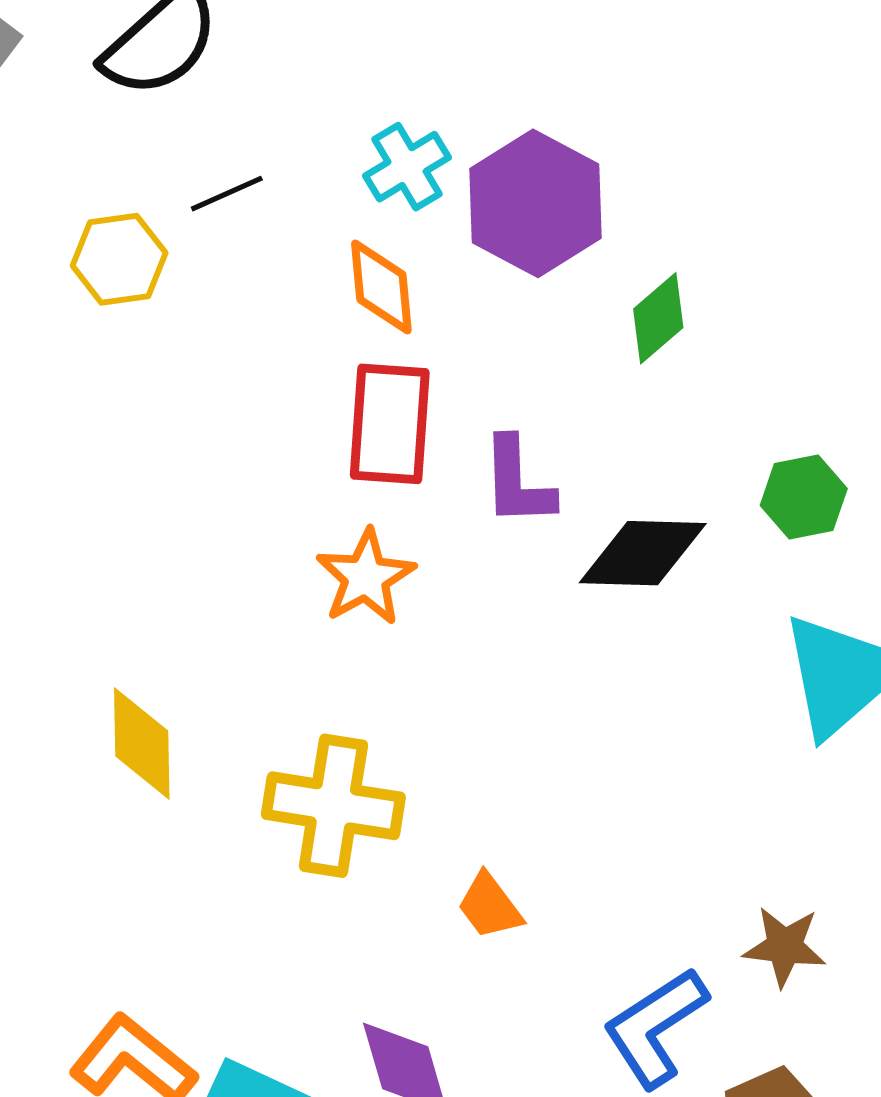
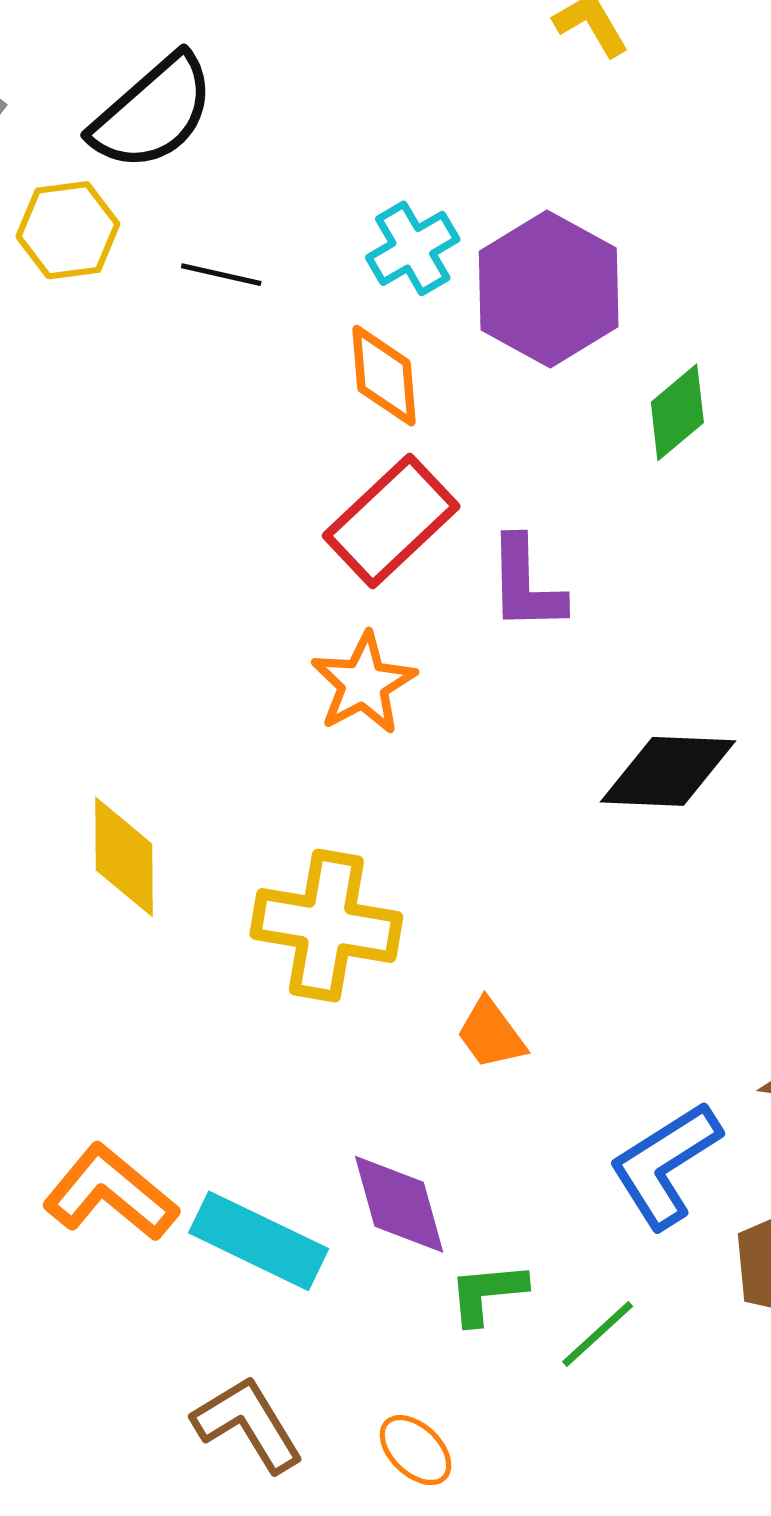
black line: (227, 194) -> (221, 275), turned 36
yellow hexagon: (119, 259) -> (68, 230), moved
red rectangle: (390, 424) -> (391, 521), turned 42
black diamond: (643, 553) -> (668, 771), moved

